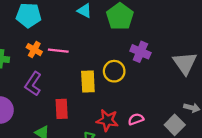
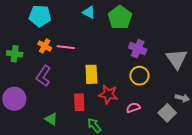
yellow circle: (114, 71) -> (139, 76), moved
red rectangle: (62, 109) -> (79, 102), moved
red star: (107, 120) -> (108, 94), moved

